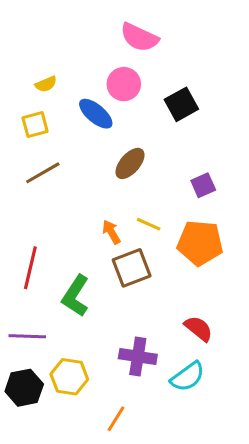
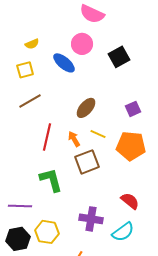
brown ellipse: (130, 163) -> (86, 108), moved
red line: (30, 268) -> (47, 137), moved
green L-shape: (76, 296) -> (51, 180), turned 132

